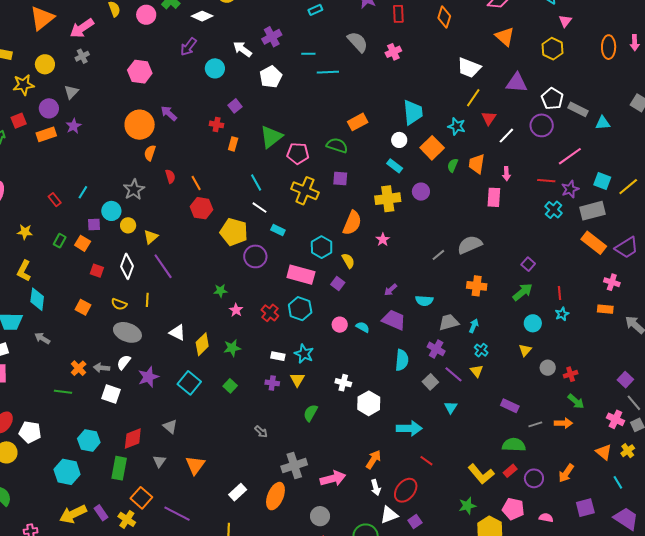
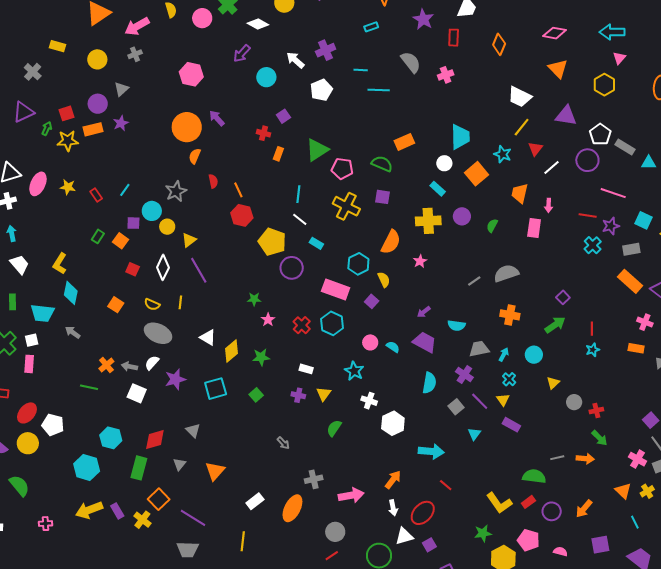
yellow star: (23, 85) -> (68, 141), moved
pink line: (570, 156) -> (613, 193), turned 50
green semicircle: (453, 165) -> (492, 226), moved
cyan line: (256, 182) -> (298, 194), turned 30
gray rectangle: (593, 211) -> (631, 249), size x0.7
yellow star: (25, 232) -> (68, 187), moved
cyan circle: (533, 323) -> (534, 355), moved
cyan star: (304, 354) -> (354, 371), moved
cyan square: (189, 383) -> (216, 389), turned 30
purple rectangle: (510, 406) -> (511, 425), moved
gray cross: (294, 465) -> (314, 479), size x0.7

